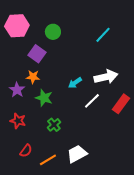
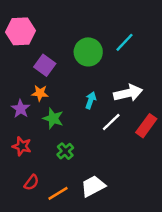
green circle: (53, 32) -> (88, 52), moved, size x1.5
cyan arrow: (75, 83) -> (91, 100), turned 144

